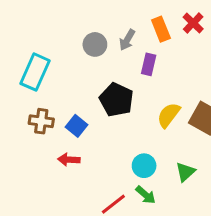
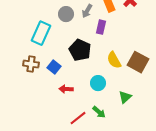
cyan rectangle: (35, 72) -> (41, 33), moved
yellow semicircle: (169, 115) -> (114, 60), turned -66
red arrow: (69, 160) -> (66, 89), moved
cyan circle: (144, 166) -> (98, 83), moved

